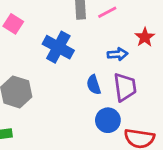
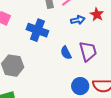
blue arrow: (117, 54) -> (78, 20), moved
blue circle: (108, 120) -> (80, 86), moved

